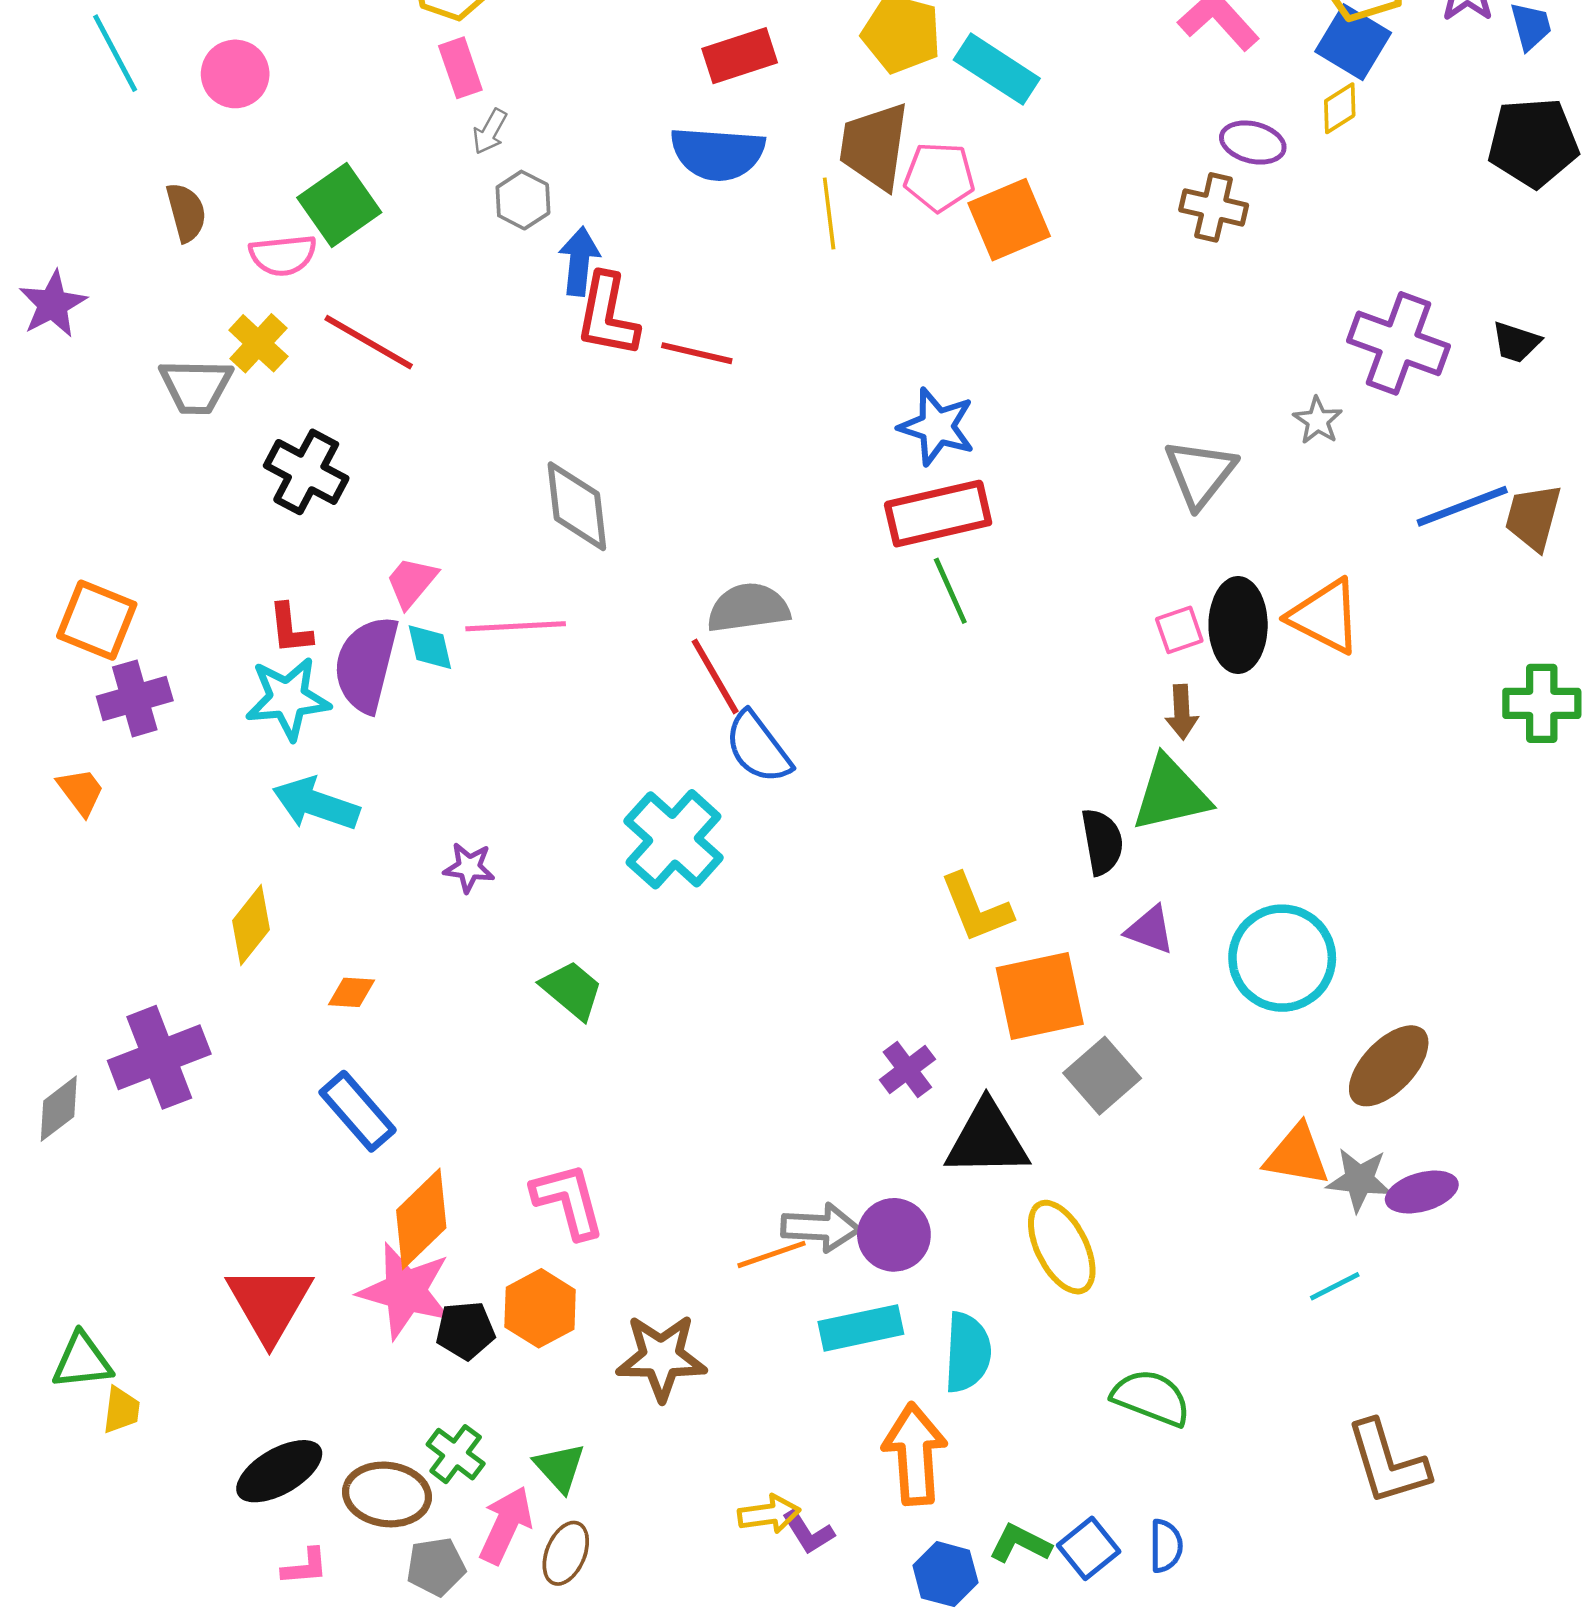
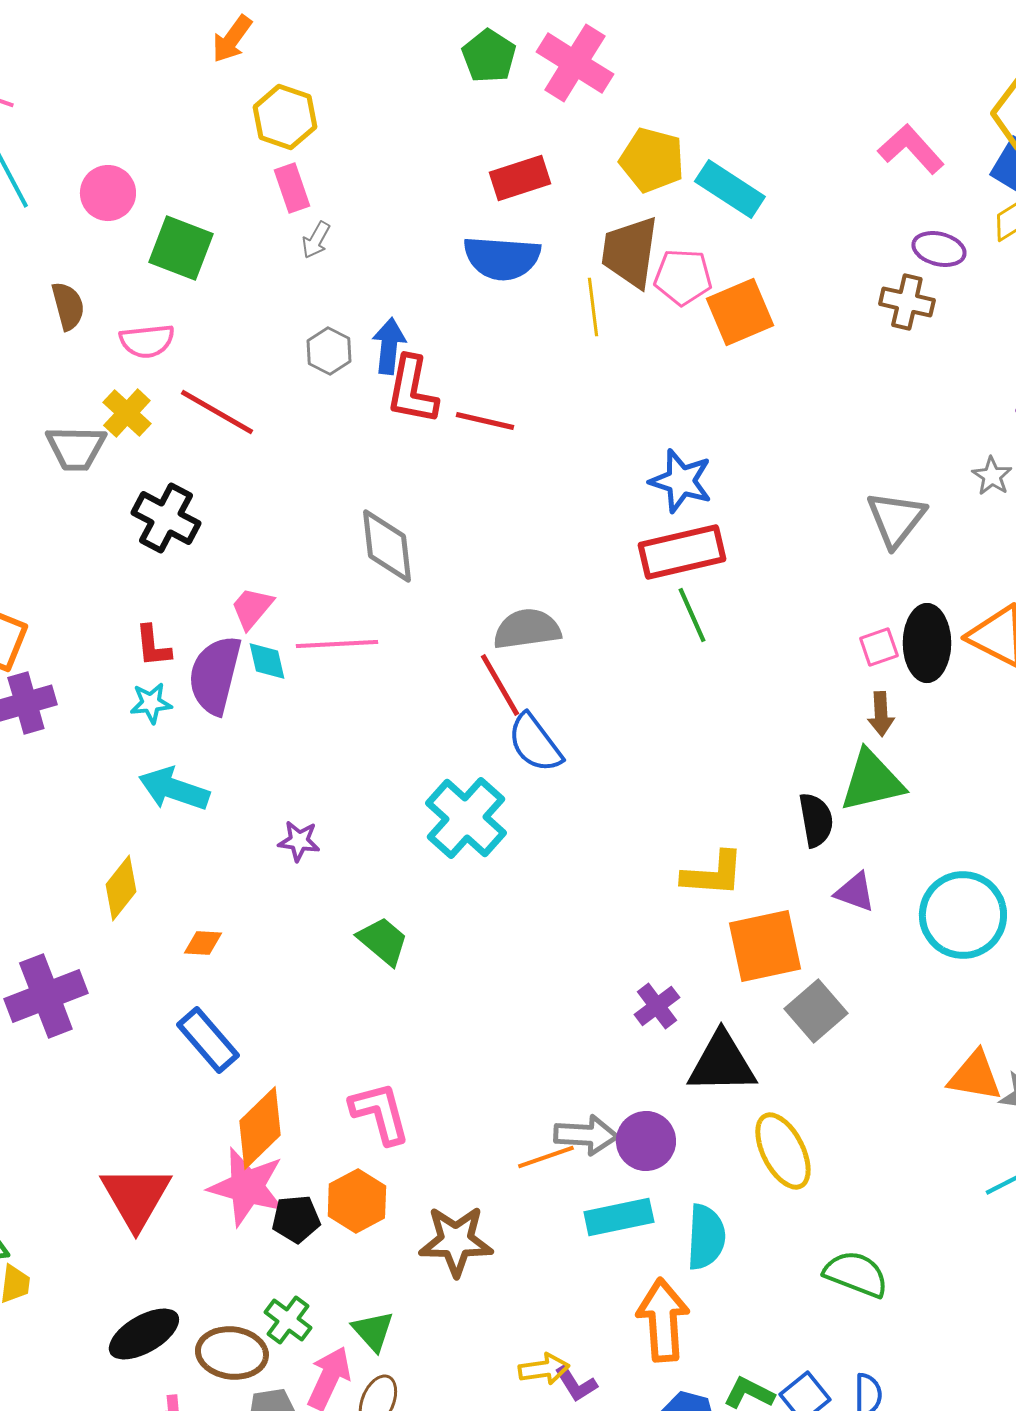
gray hexagon: (523, 200) -> (329, 351), moved
green square: (339, 205) -> (181, 248), moved, turned -34
cyan star: (288, 698) -> (151, 703), size x0.6
yellow L-shape: (976, 908) -> (713, 874), turned -64

